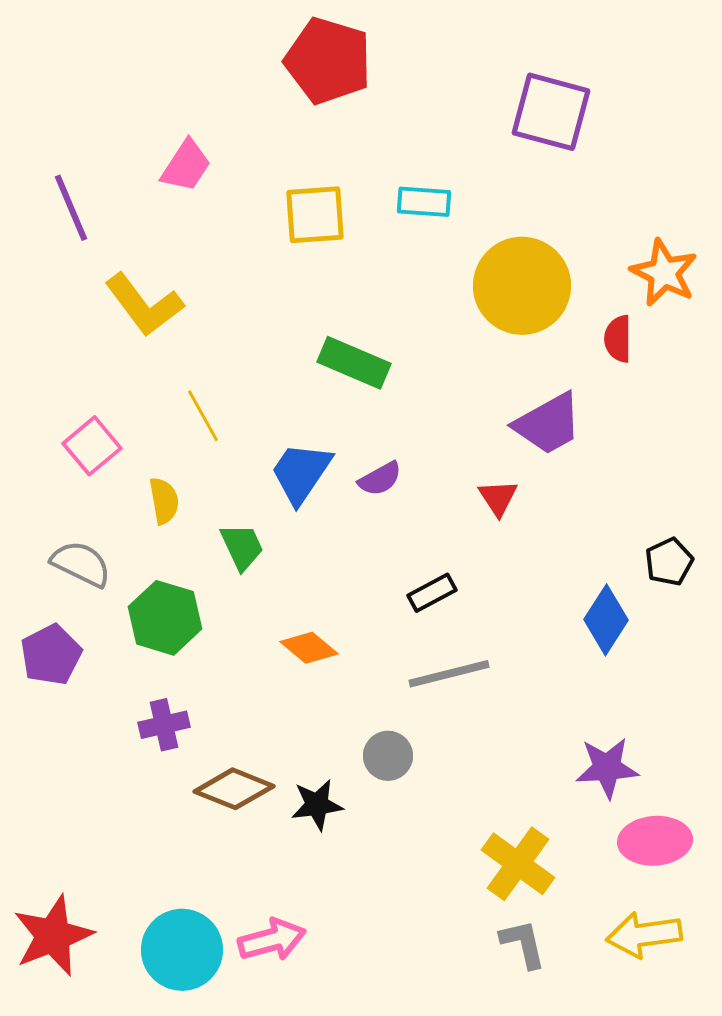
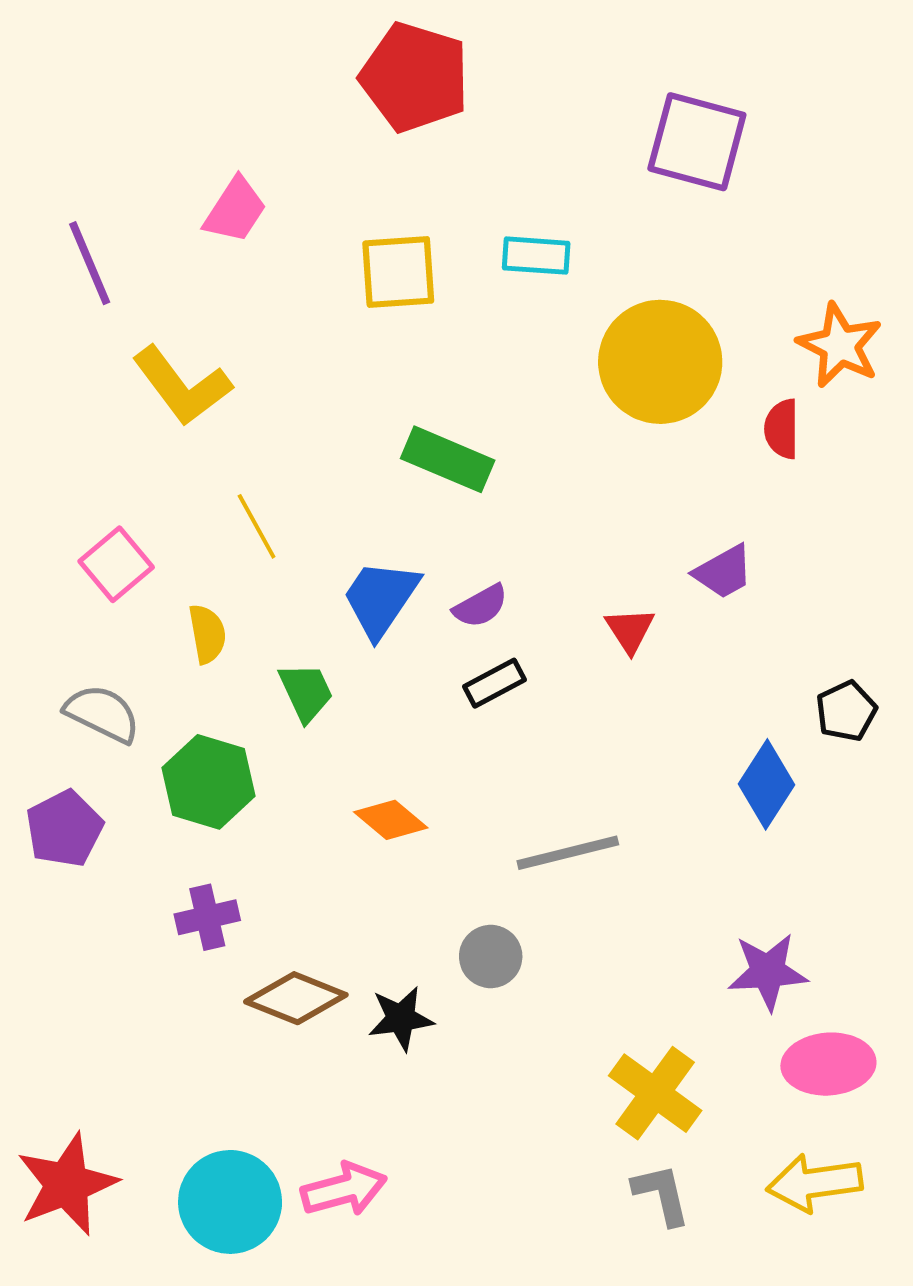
purple trapezoid: (548, 424) -> (723, 572), moved, size x0.7
black rectangle: (432, 593) -> (494, 683), moved

